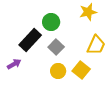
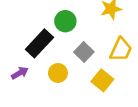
gray square: (56, 47) -> (84, 52), moved
yellow circle: (58, 71) -> (58, 73), moved

